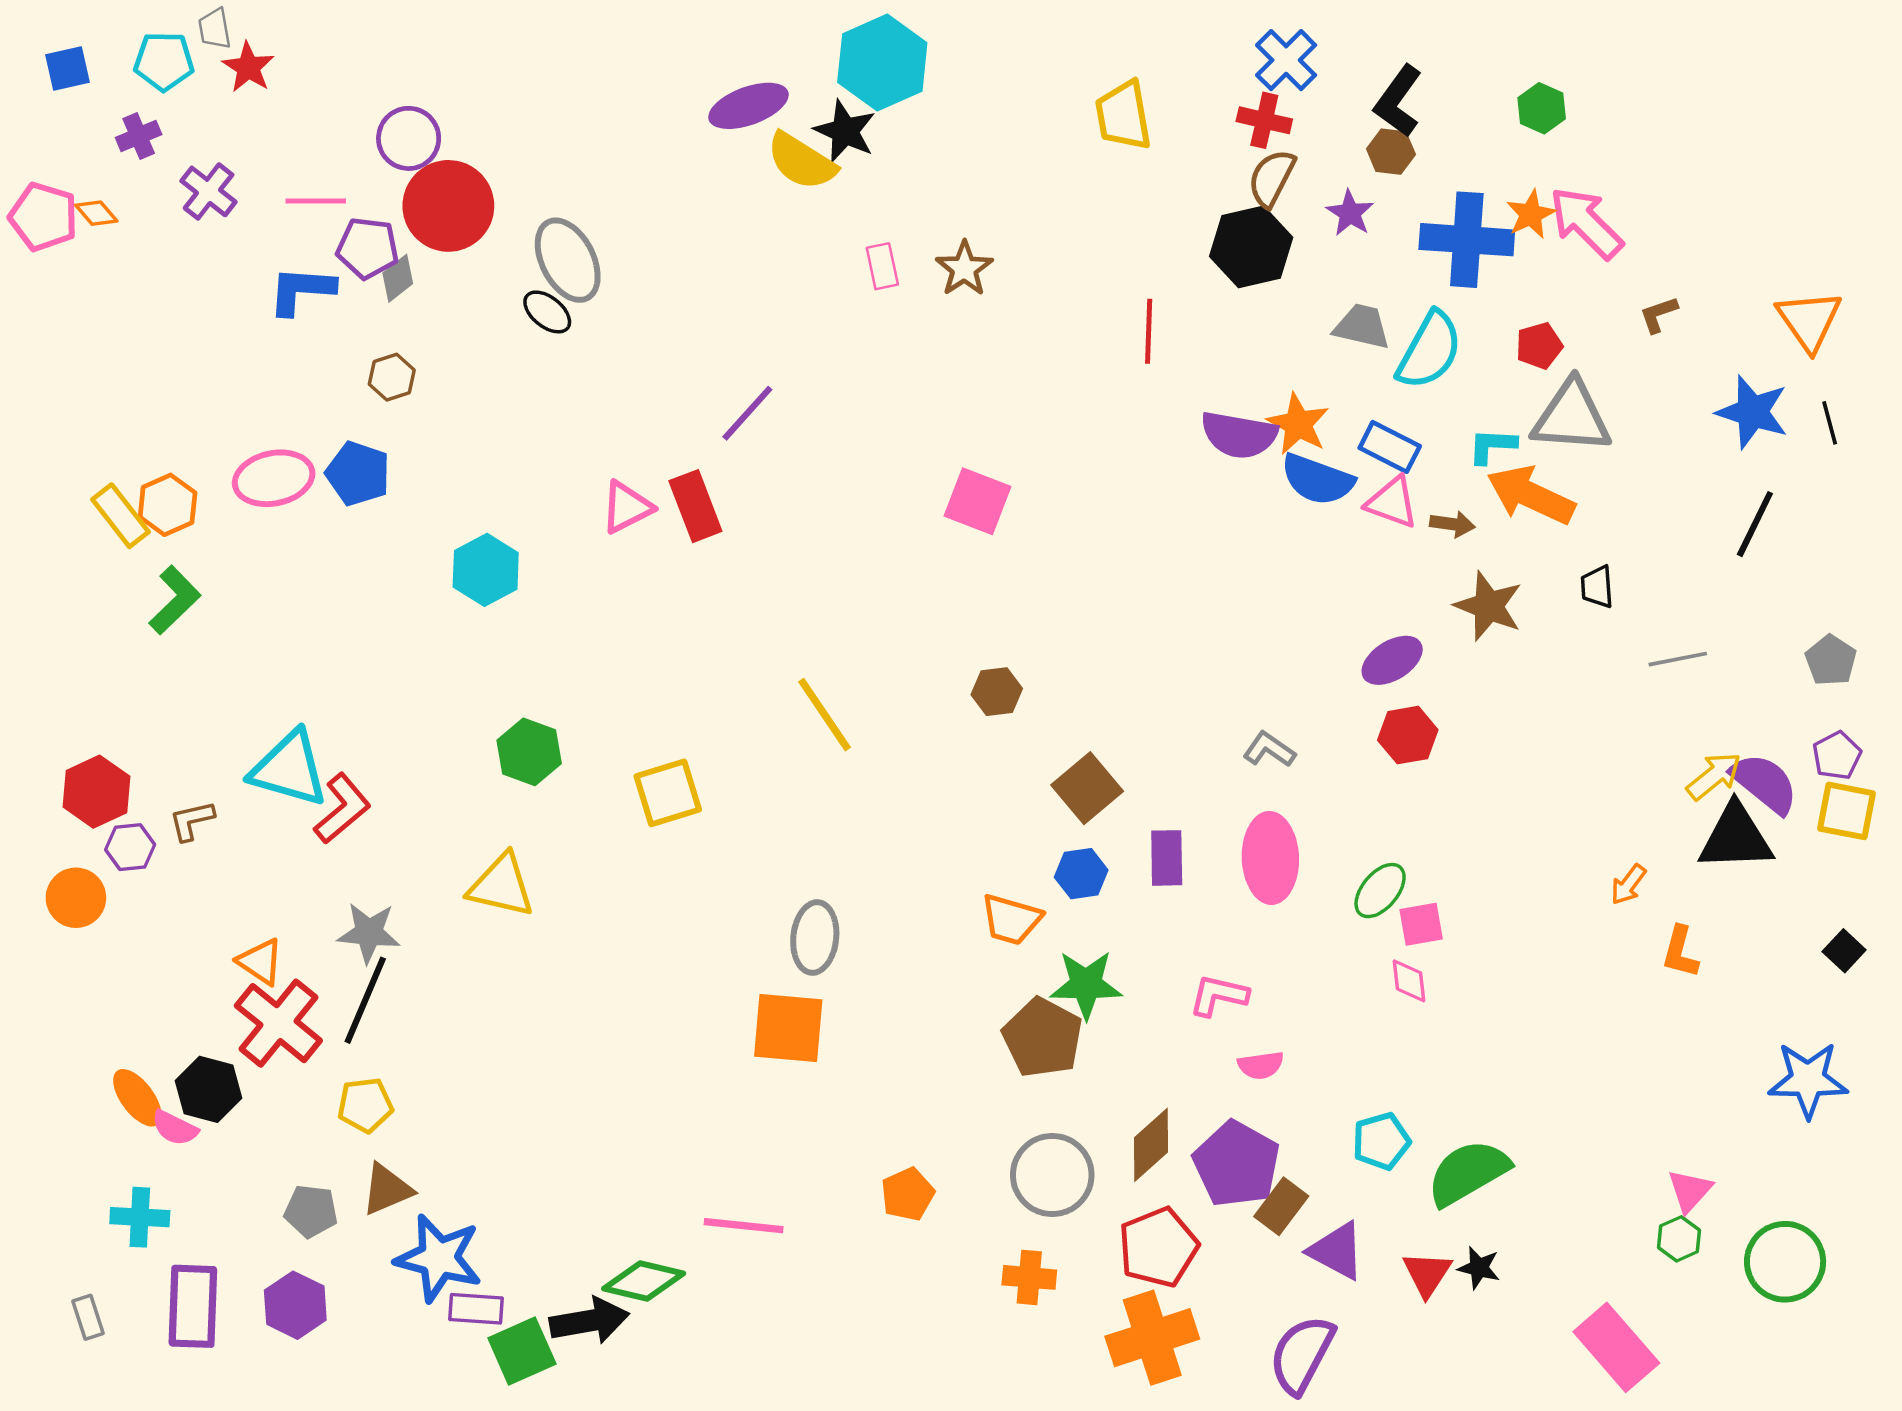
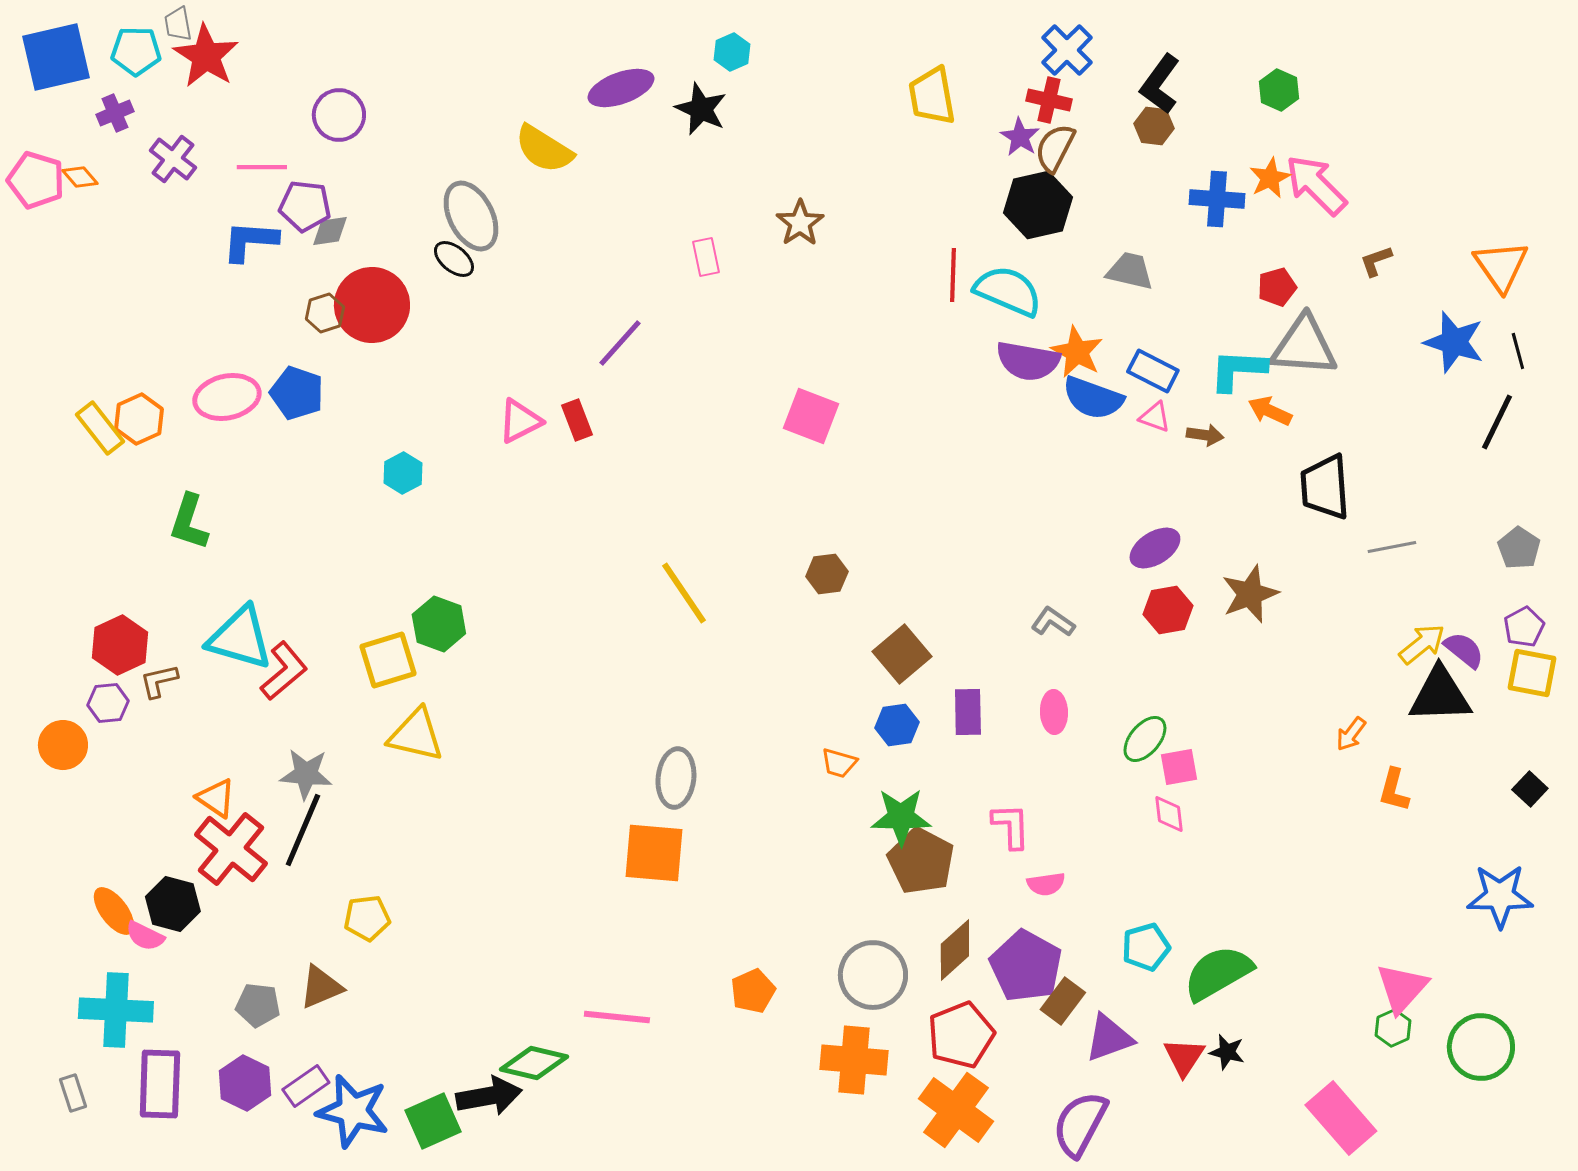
cyan hexagon: (882, 62) -> (732, 52), size x0.5
red star: (248, 67) -> (206, 56), size x1.5
blue square: (67, 68) -> (56, 57), size x1.8
yellow semicircle: (802, 161) -> (544, 149), moved
red circle: (448, 206) -> (372, 305), moved
purple star: (1350, 213) -> (1020, 137), moved
blue cross: (1467, 240) -> (1217, 199), size x0.7
pink rectangle: (882, 266) -> (706, 257), moved
gray diamond: (398, 278) -> (330, 231), turned 30
cyan semicircle: (1429, 351) -> (1008, 291), moved, turned -96
cyan L-shape: (1492, 446) -> (1238, 370), size x1.4
orange arrow: (1531, 495) -> (1270, 411), size x0.6
pink triangle: (1392, 502) -> (1155, 417), size x0.7
red rectangle: (695, 506) -> (577, 420), size x0.7
black line: (1755, 524) -> (1497, 422), moved
cyan hexagon: (486, 570) -> (403, 473), size x0.7
black trapezoid: (1597, 587) -> (1325, 487), size x1.8
green L-shape: (175, 600) -> (189, 522), moved, turned 152
brown star: (1489, 606) -> (1250, 594), moved, turned 30
purple semicircle: (1765, 783) -> (1464, 650), size x0.7
red hexagon: (96, 792) -> (120, 645), moved
yellow square: (668, 793) -> (388, 660), moved
pink ellipse: (1270, 858) -> (1054, 712), size x0.6
orange trapezoid: (1011, 919) -> (839, 763), size x0.7
pink L-shape: (1219, 995) -> (1011, 826), turned 75
brown pentagon: (1043, 1038) -> (921, 861), moved
yellow pentagon: (365, 1105) -> (367, 918), moved
pink triangle: (1690, 1191) -> (1402, 988), size x1.4
cyan cross: (140, 1217) -> (116, 1010), size x1.5
purple triangle: (1337, 1251) -> (1109, 1038), turned -48
blue star: (439, 1258) -> (353, 1111), moved
orange cross: (1029, 1277) -> (854, 1060), size x1.5
purple rectangle: (476, 1309) -> (306, 1086), moved, turned -39
orange cross: (1152, 1338) -> (956, 1110), turned -36

